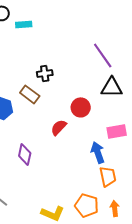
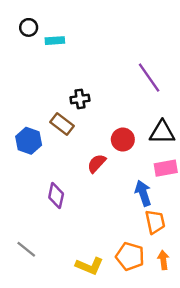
black triangle: (112, 87) -> (162, 132), moved

